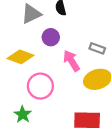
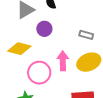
pink arrow: (71, 61) -> (63, 61), moved, turned 36

